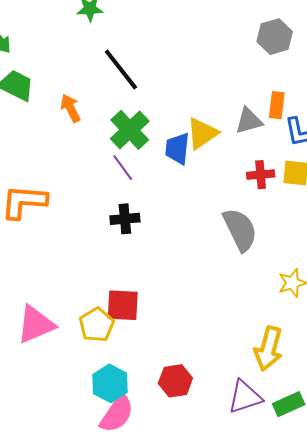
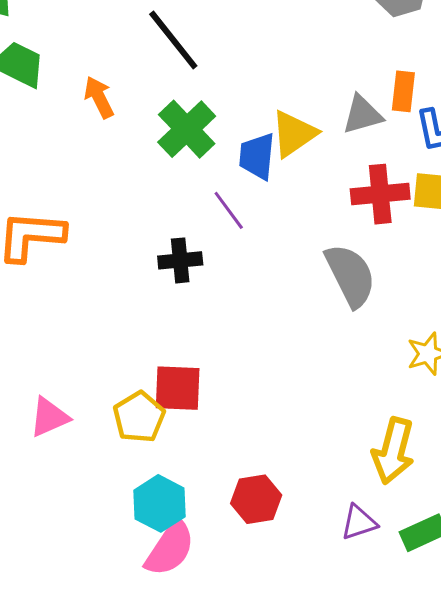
purple line: (123, 168) -> (229, 210), moved
red cross: (261, 175) -> (380, 194), size x1.4
pink triangle: (36, 324) -> (49, 417), size x0.7
purple triangle: (245, 397) -> (359, 522), size x0.7

